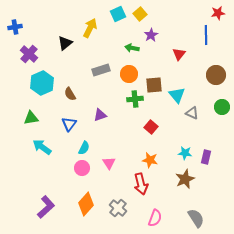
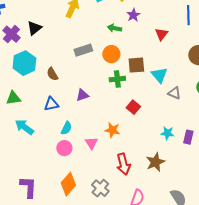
black triangle: (65, 43) -> (34, 28), moved
blue triangle: (69, 124) -> (51, 104), turned 42
orange star: (150, 160) -> (112, 130), moved
brown star: (185, 179) -> (155, 162), moved
purple L-shape: (46, 207) -> (28, 187), turned -45

